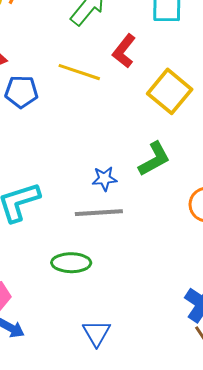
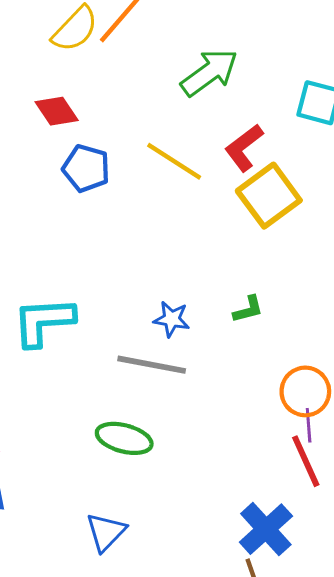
yellow square: (170, 91) -> (269, 196), moved
green L-shape: (154, 159) -> (248, 309), size x0.6
green ellipse: (71, 263) -> (124, 438), moved

